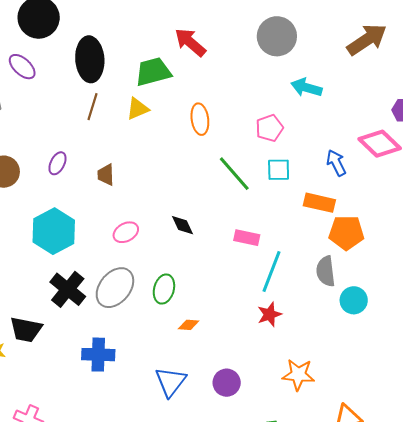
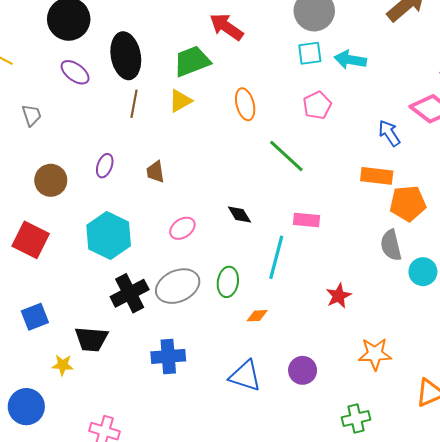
purple ellipse: (22, 67) -> (75, 72), moved
cyan square: (279, 170) -> (310, 53), moved
cyan line: (271, 271) -> (276, 257), moved
gray ellipse: (115, 288) -> (178, 286), turned 33
black cross: (68, 289) -> (130, 293), turned 30
blue triangle: (171, 382) -> (245, 376), turned -44

